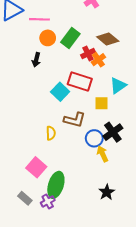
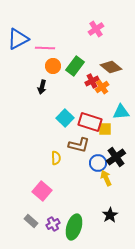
red rectangle: (80, 81) -> (90, 122), moved
cyan triangle: (118, 86) -> (121, 112), turned 30
green ellipse: (56, 185) -> (74, 227), moved

